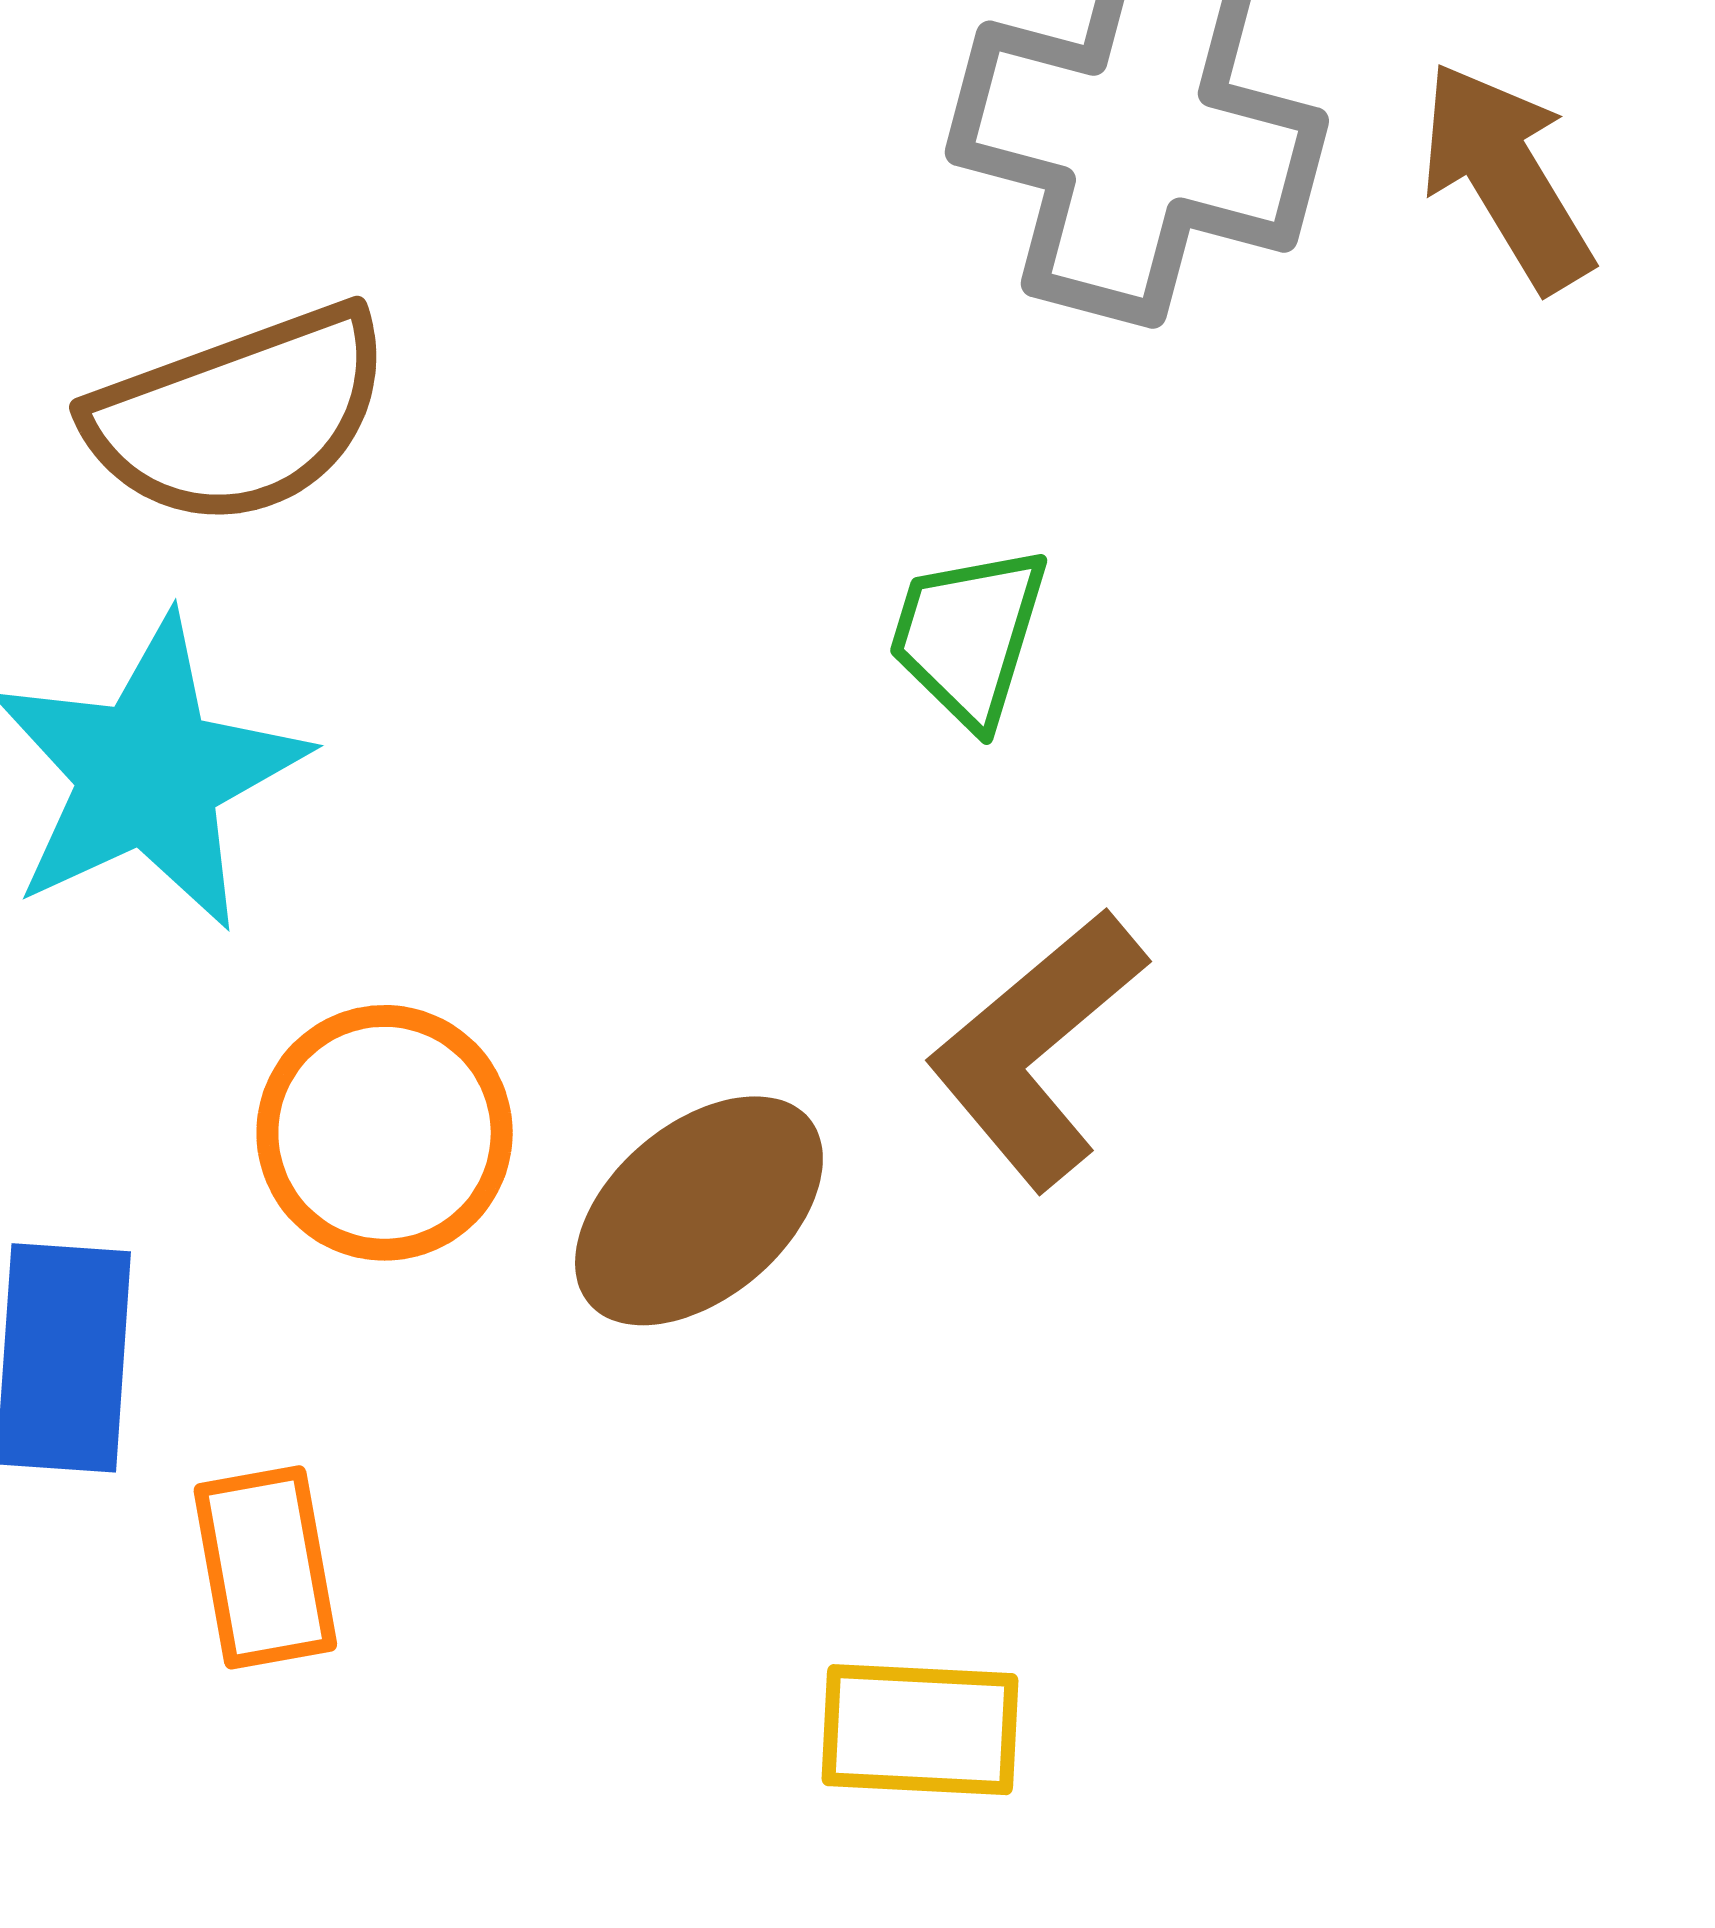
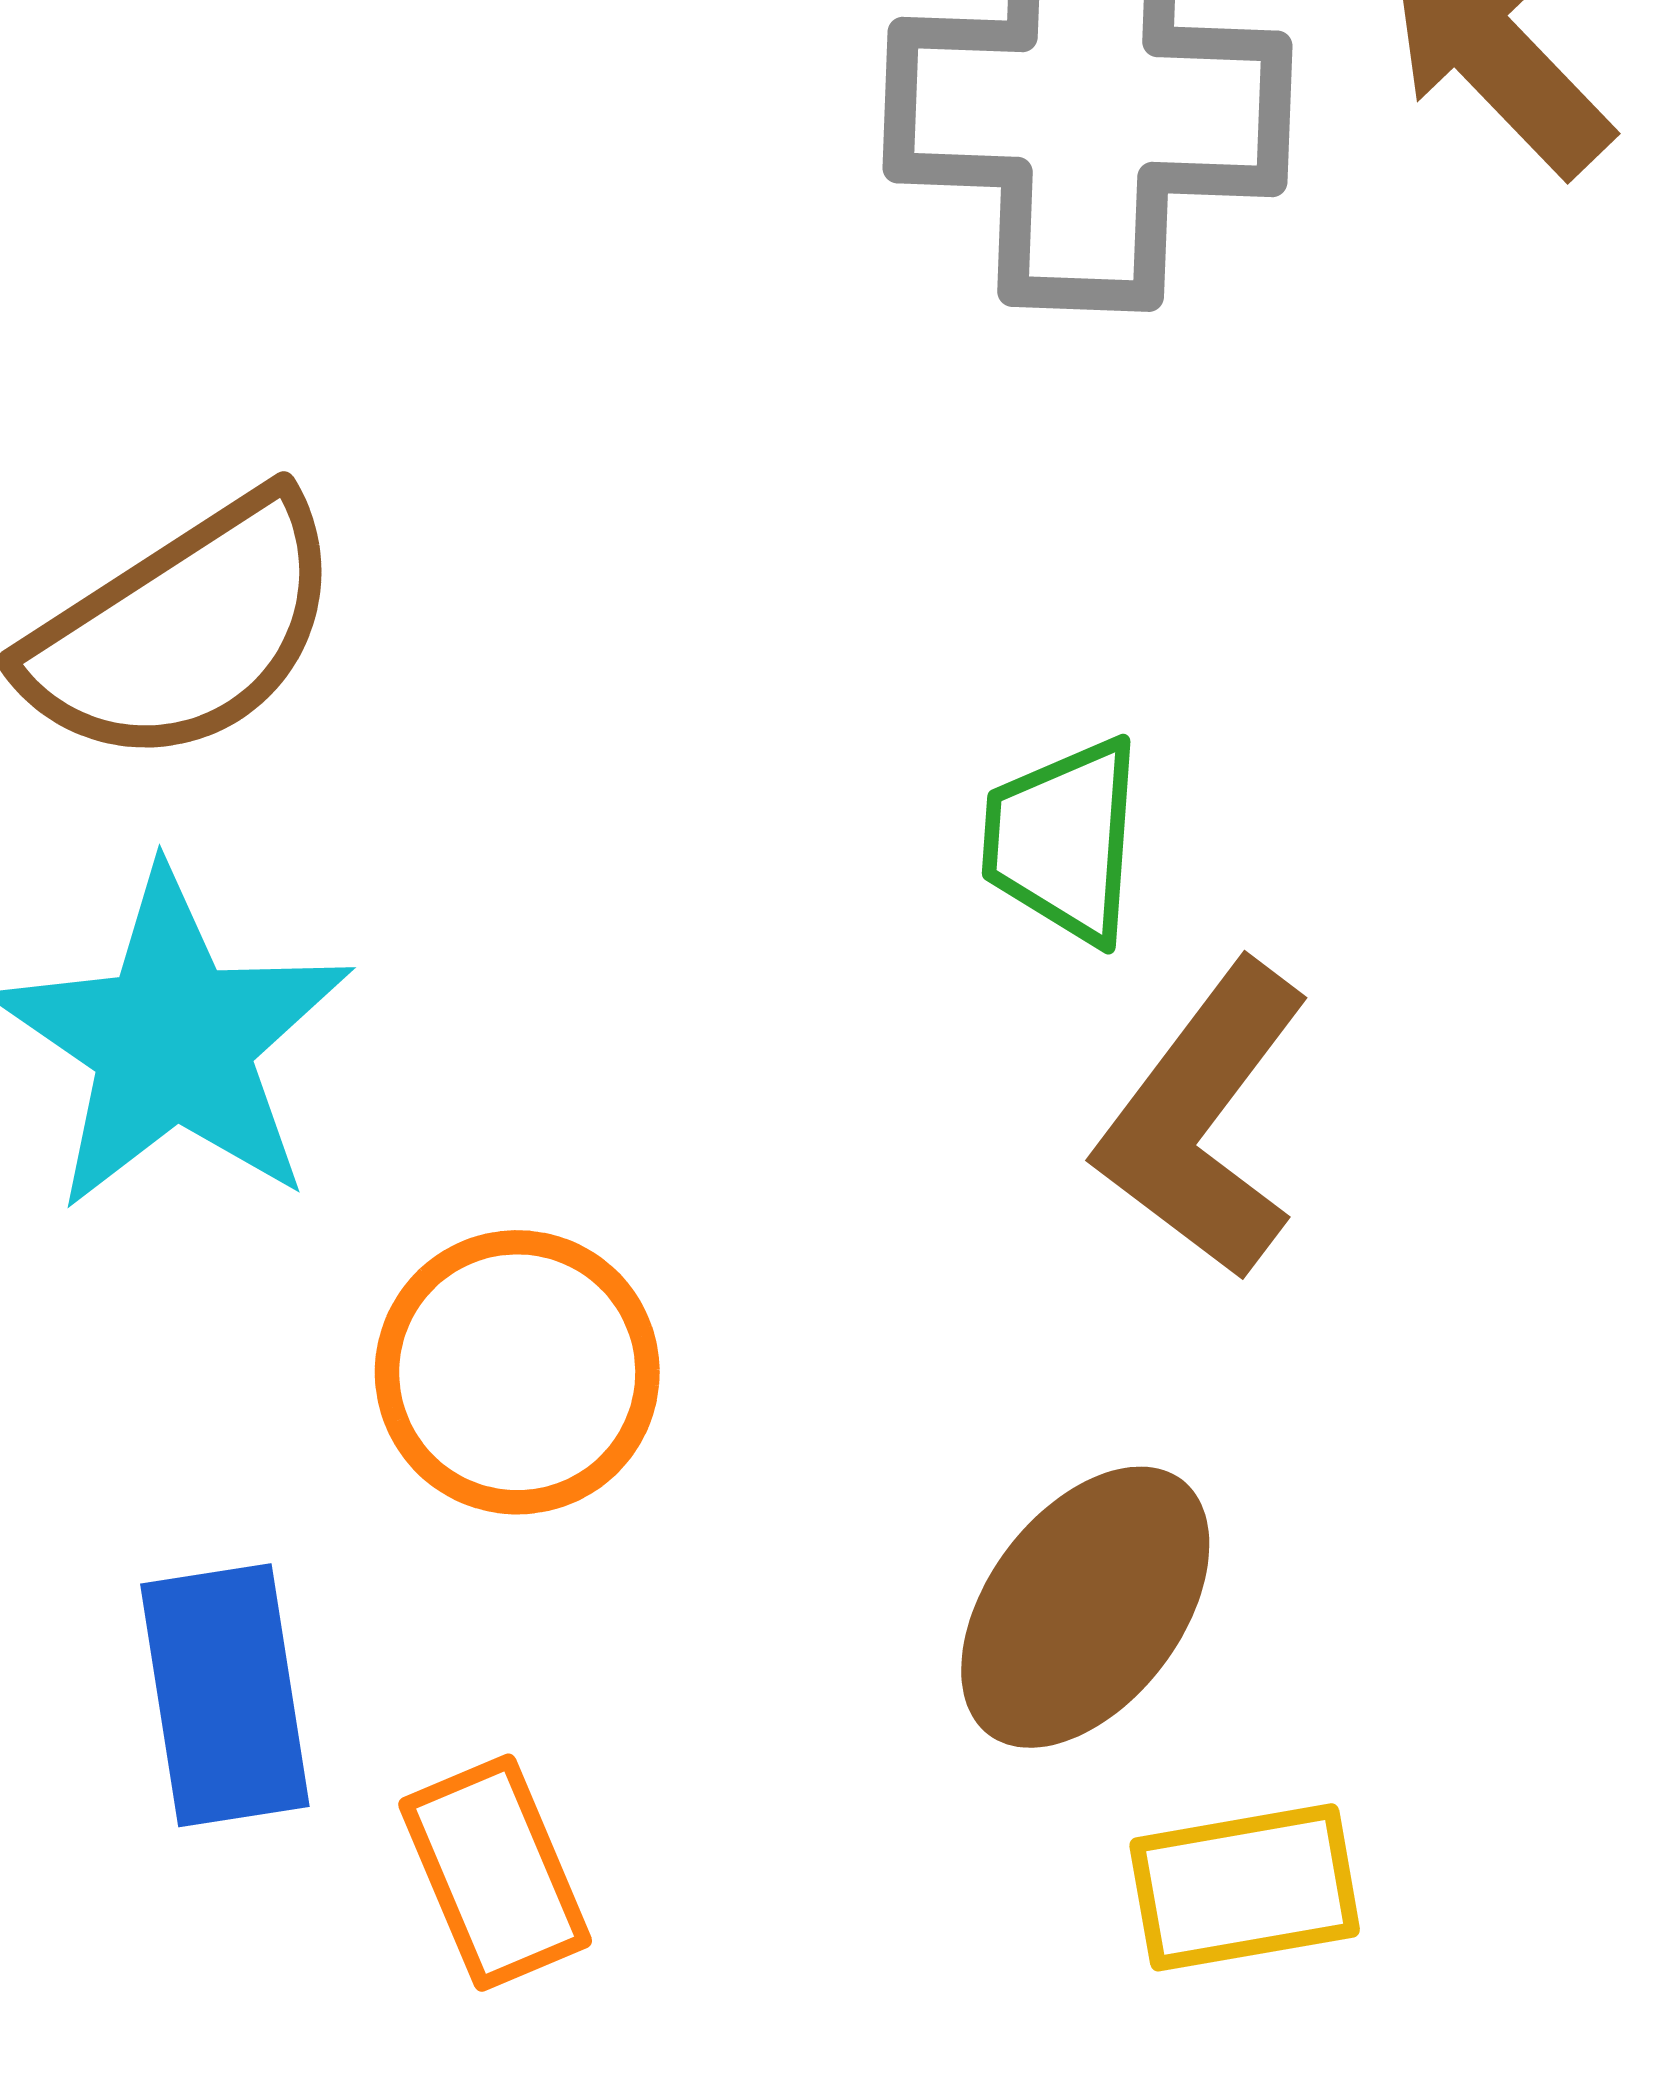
green trapezoid: (968, 636) -> (1063, 840), moved
brown ellipse: (699, 1211) -> (1085, 1607), moved

